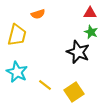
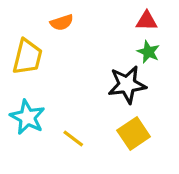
black star: (78, 52) -> (127, 85), turned -30
yellow square: (74, 92) -> (134, 134), moved

